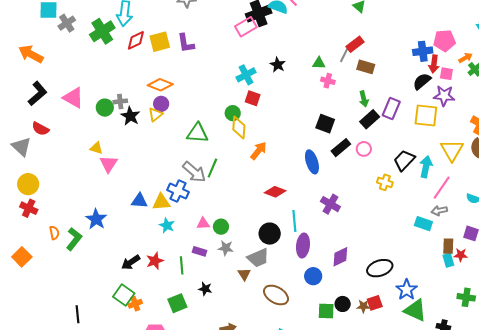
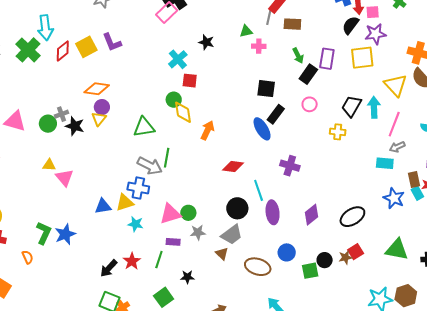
black rectangle: (341, 148) -> (276, 114), moved
blue star: (96, 219) -> (65, 234), turned 30
pink triangle: (203, 224) -> (170, 214), size x1.6
green L-shape: (74, 239) -> (44, 233), moved
green line: (182, 265) -> (159, 260), turned 36
blue circle: (313, 276) -> (287, 252), moved
blue star: (407, 290) -> (394, 198), moved

